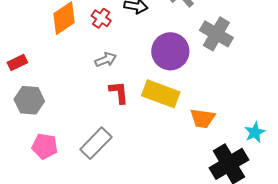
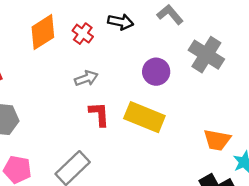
purple circle: (170, 51) -> (156, 72), size x0.7
orange trapezoid: (203, 118) -> (217, 140), moved

